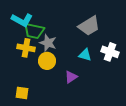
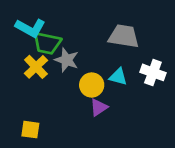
gray trapezoid: (89, 26) -> (124, 36), turned -140
yellow cross: (26, 48) -> (36, 67), turned 36
yellow circle: (47, 61) -> (92, 85), moved

